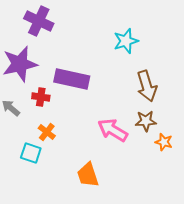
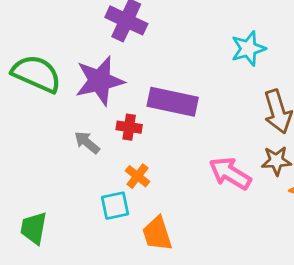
cyan square: (31, 153) -> (115, 206), turned -30
orange trapezoid: (88, 175) -> (157, 234), moved

